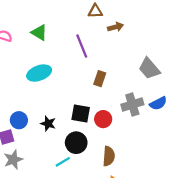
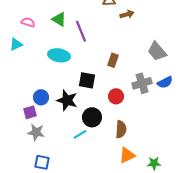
purple line: (82, 46) -> (81, 31), moved
cyan ellipse: (39, 73) -> (59, 55), turned 30
black square: (81, 113) -> (87, 80), moved
black star: (48, 124) -> (67, 100), size x1.5
gray star: (13, 160) -> (36, 132), turned 30

